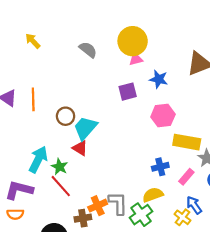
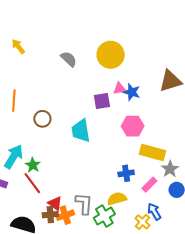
pink triangle: (136, 59) -> (120, 88), moved
cyan trapezoid: (85, 128) -> (81, 131), moved, turned -55
red triangle: (80, 148) -> (55, 203), moved
orange cross: (98, 206) -> (65, 215), moved

